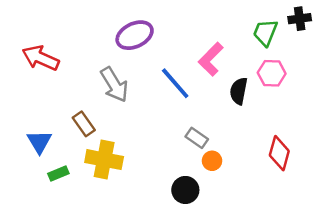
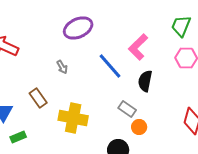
gray arrow: (114, 85) -> (62, 67), size x0.5
black semicircle: (239, 91) -> (145, 81), moved
yellow cross: (104, 160) -> (73, 118), moved

